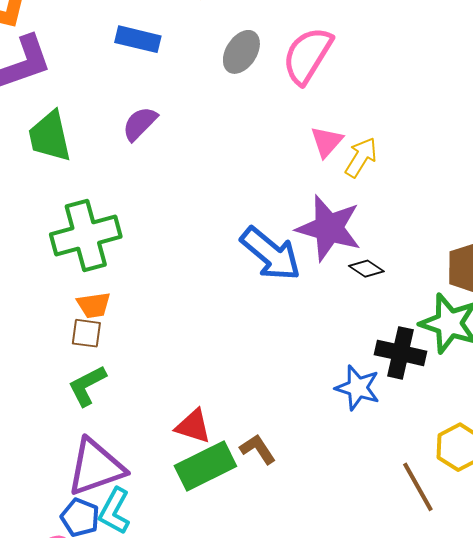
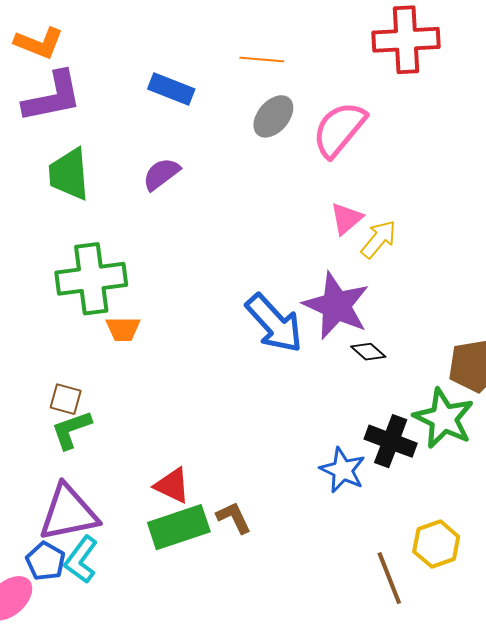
orange trapezoid: (94, 305) -> (123, 329), moved
brown square: (86, 333) -> (66, 399), moved

